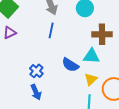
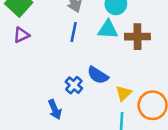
cyan triangle: (91, 56) -> (108, 29), moved
blue cross: (36, 71) -> (74, 85), moved

